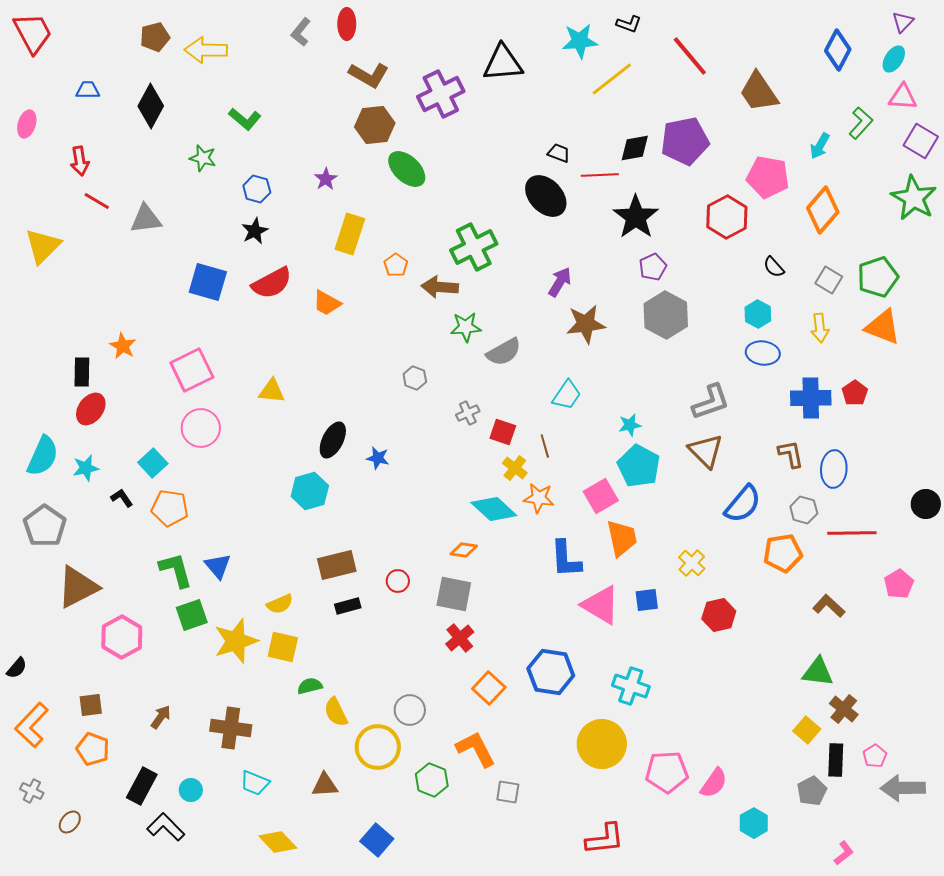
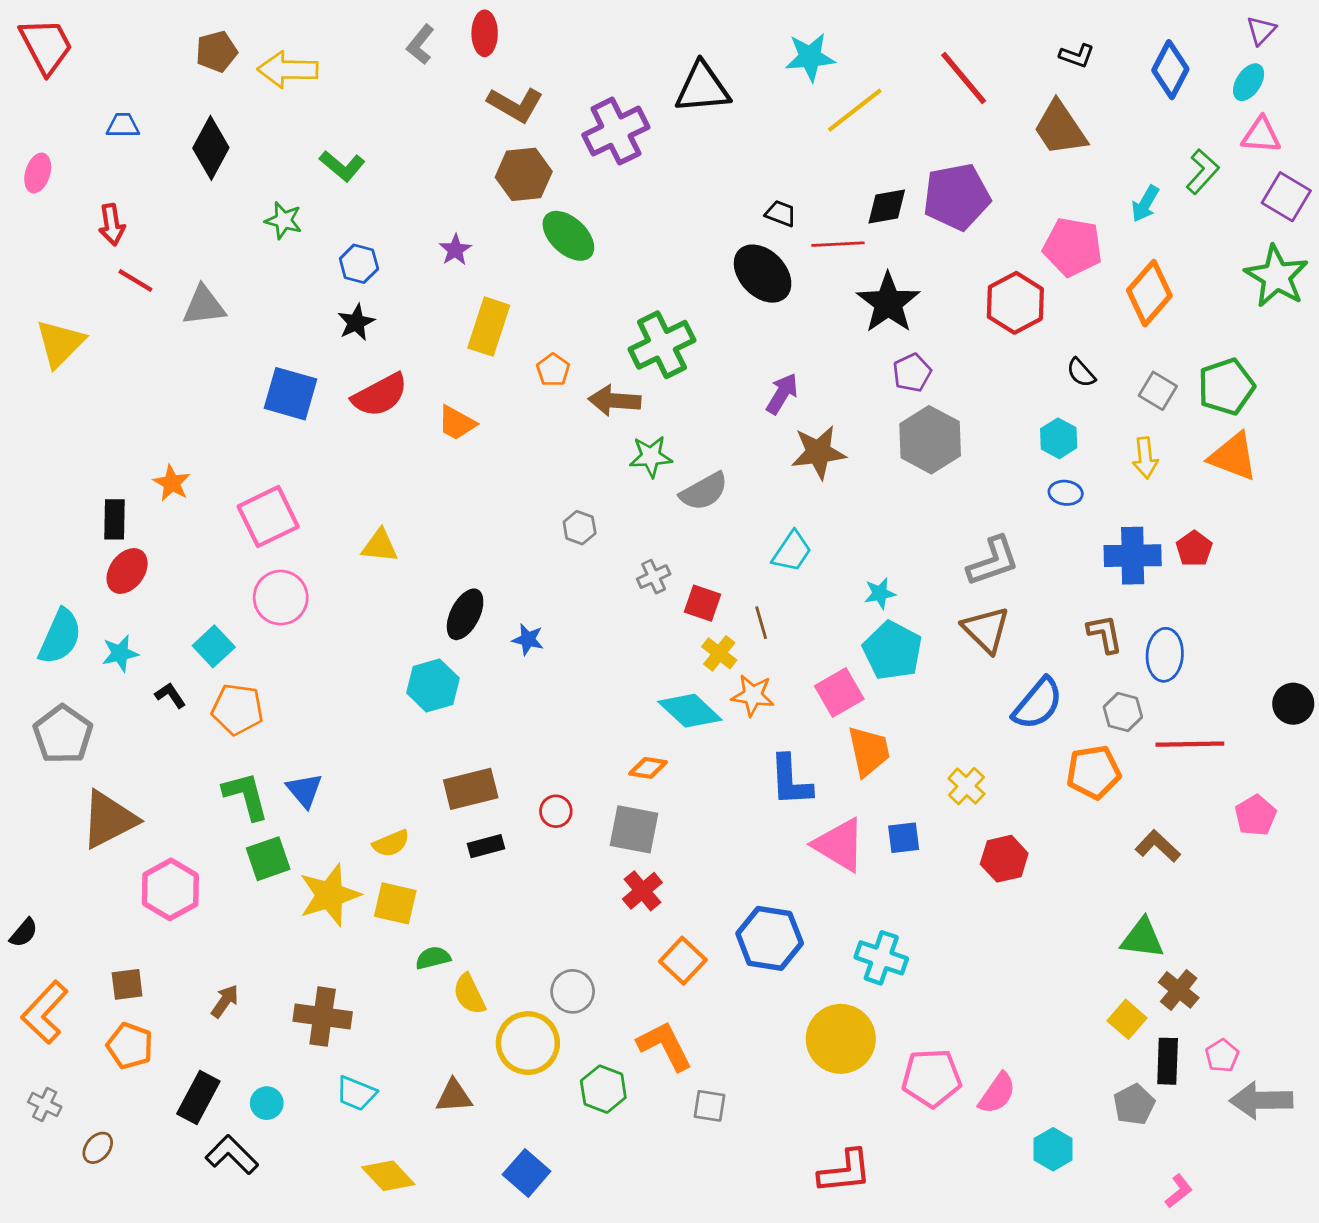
black L-shape: (629, 24) -> (1077, 56), moved
blue ellipse: (763, 353) -> (1066, 493), size x0.7

